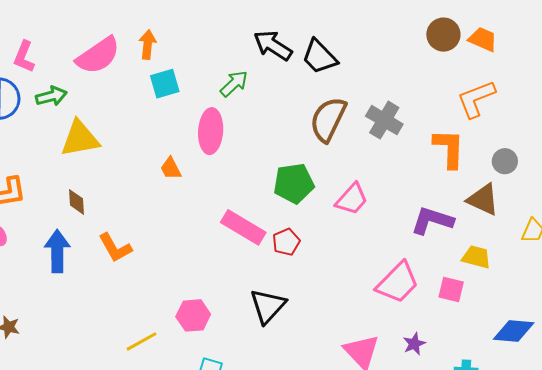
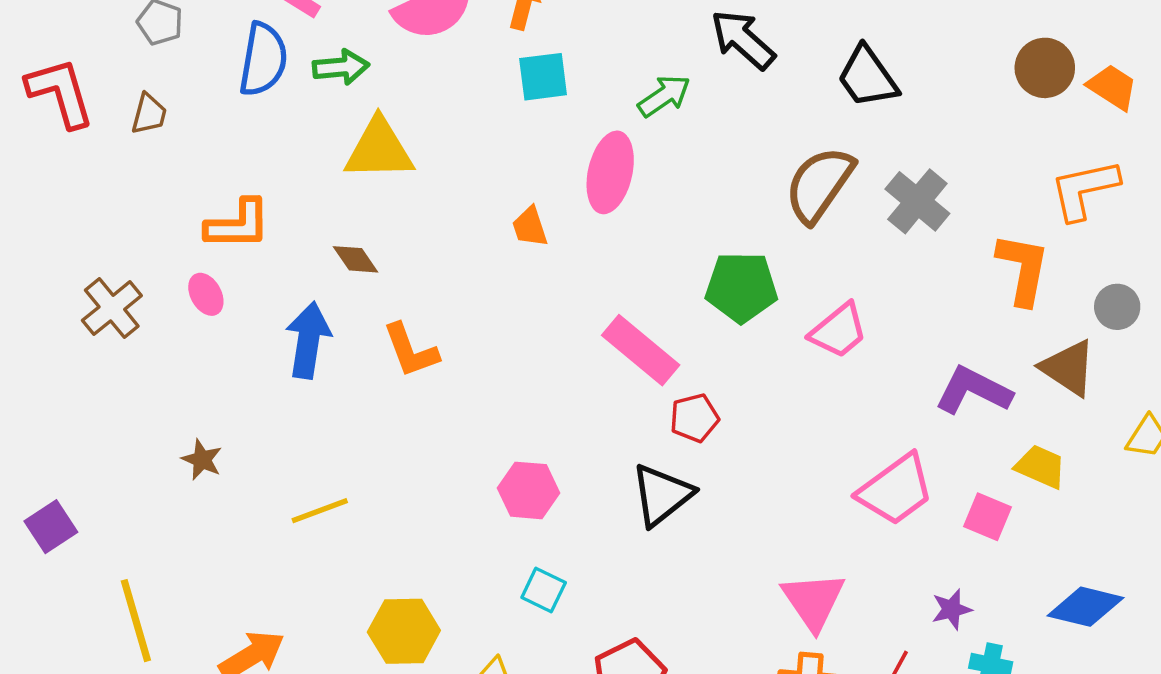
black trapezoid: (320, 57) -> (867, 77), moved
brown diamond: (76, 202) -> (356, 259), turned -40
red pentagon: (286, 242) -> (694, 418), moved
yellow line: (142, 341) -> (320, 511), moved
purple star: (414, 344) -> (952, 609), moved

